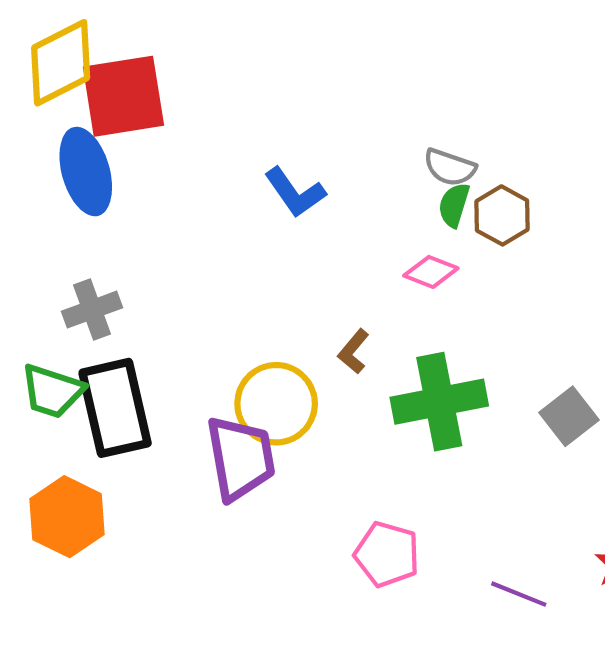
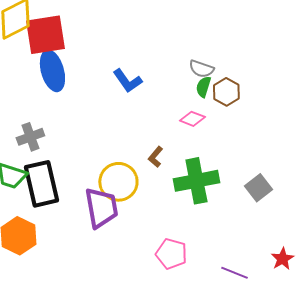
blue ellipse: (86, 172) -> (52, 71), moved

